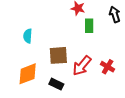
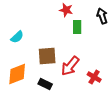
cyan semicircle: (28, 36) -> (17, 37), turned -136
red cross: (108, 67) -> (94, 77), moved

